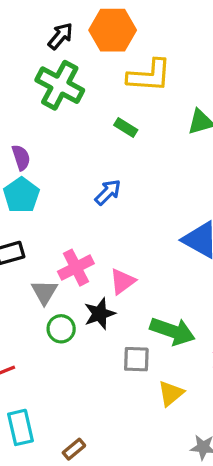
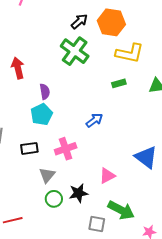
green rectangle: (126, 128) -> (119, 83), moved, turned -56
pink cross: (76, 268) -> (66, 149), moved
pink triangle: (122, 281) -> (107, 176), moved

